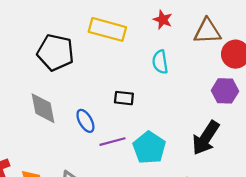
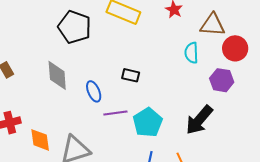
cyan semicircle: (160, 62) -> (191, 53), moved

